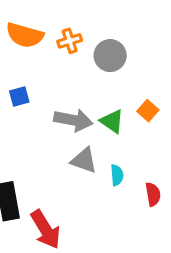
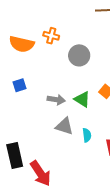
orange cross: (70, 41) -> (51, 36), moved, turned 35
gray arrow: (73, 120) -> (56, 100), size x0.7

